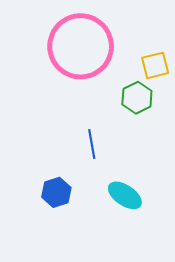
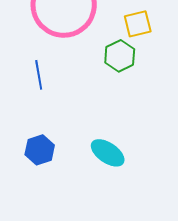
blue line: (92, 144) -> (39, 75), moved

